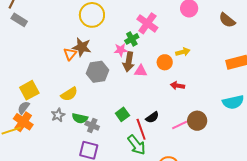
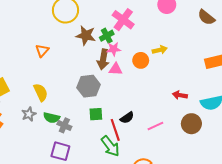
brown star: (82, 47) -> (86, 35), moved
pink star: (121, 50) -> (114, 49), moved
gray hexagon: (97, 72) -> (89, 86), moved
red arrow: (177, 86) -> (180, 95), moved
yellow semicircle: (69, 94) -> (41, 92), turned -84
green square: (122, 114) -> (96, 114), turned 32
brown circle: (197, 121) -> (191, 124), moved

